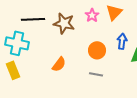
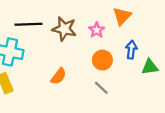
pink star: (92, 15) -> (97, 30), moved
gray line: (96, 74) -> (101, 88), turned 32

